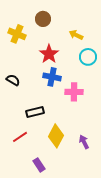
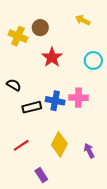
brown circle: (43, 19) -> (40, 28), moved
yellow arrow: (76, 35) -> (83, 20), moved
blue cross: (52, 77) -> (55, 101), moved
black rectangle: (35, 112) -> (32, 107), moved

